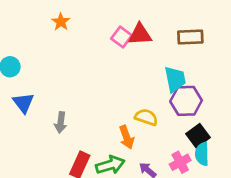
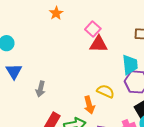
orange star: (61, 22) -> (56, 13), moved
red triangle: (140, 34) -> (98, 44), moved

